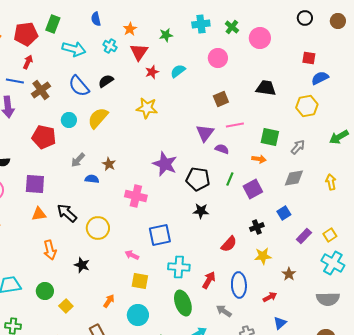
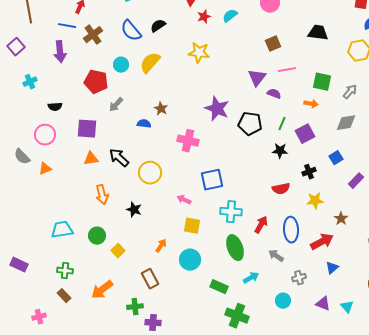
gray arrow: (78, 160) -> (116, 105), moved
black star: (201, 211) -> (280, 151), moved
red semicircle: (229, 244) -> (281, 189), turned 36
red arrow: (270, 297) -> (322, 242), size x1.6

